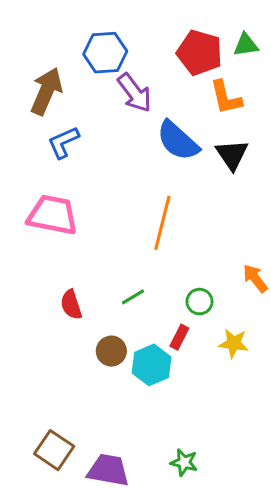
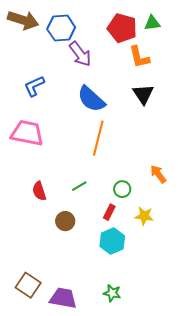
brown arrow: (46, 91) -> (23, 20), moved, turned 84
blue semicircle: (178, 141) -> (91, 99), moved
cyan hexagon: (152, 365) -> (112, 241), moved

